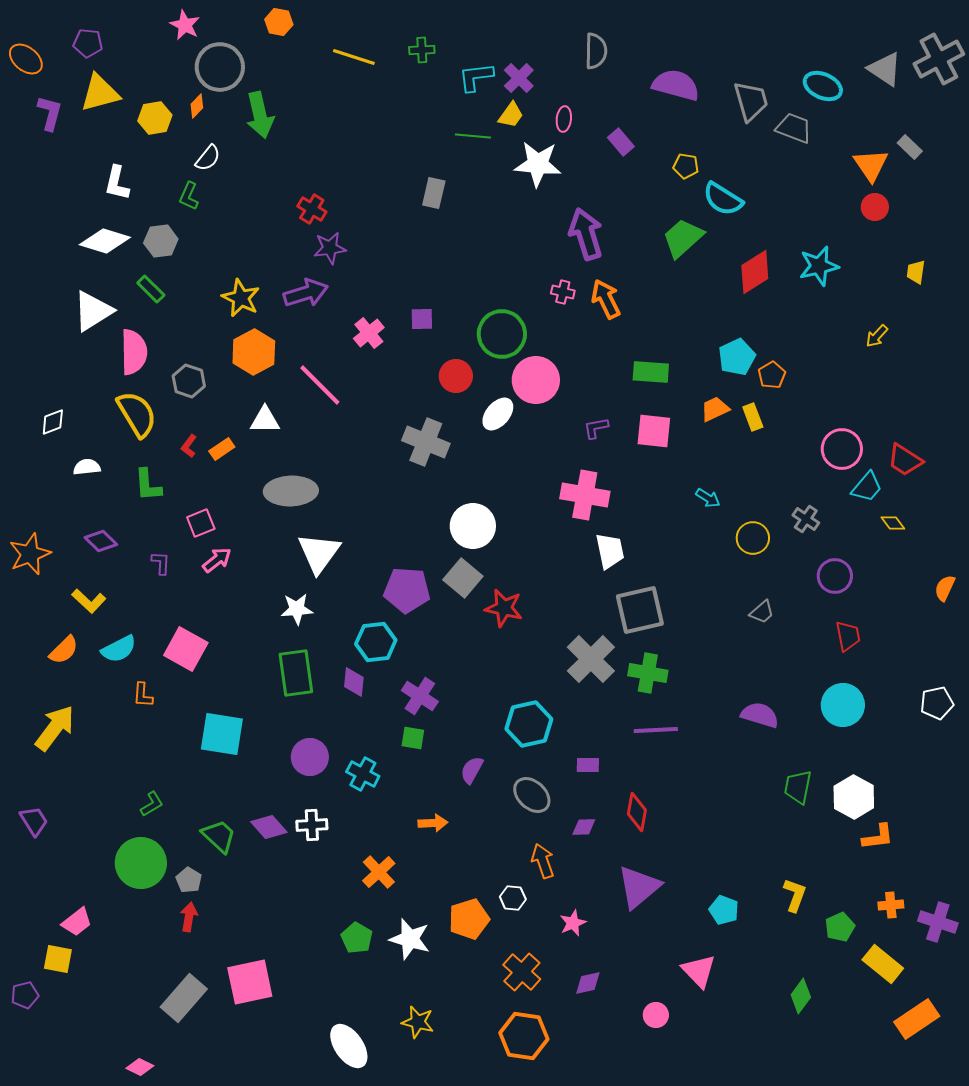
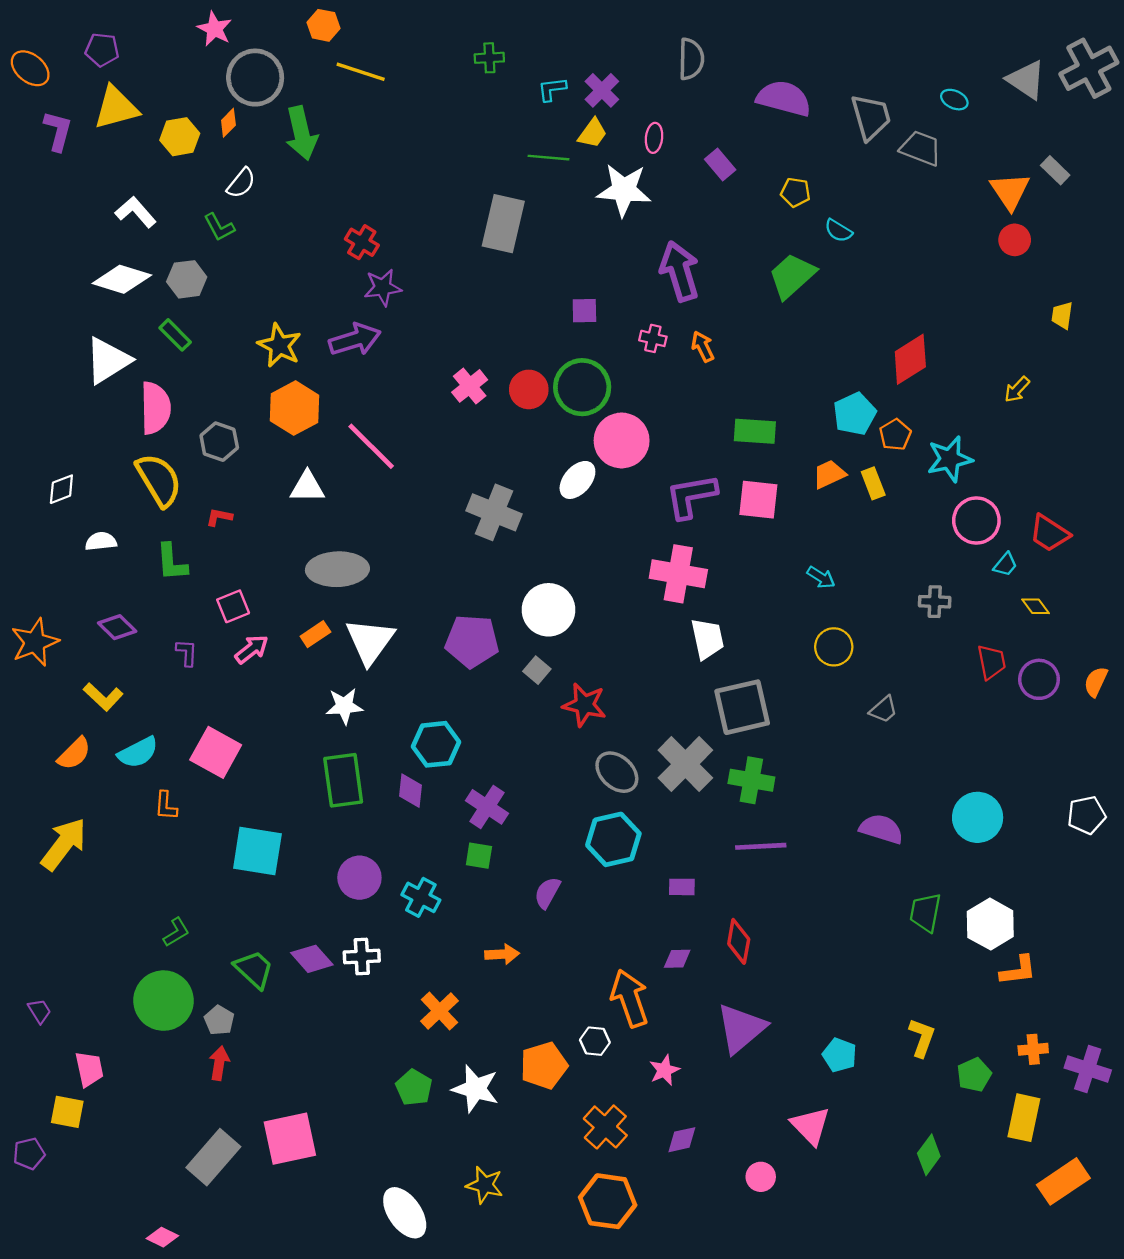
yellow line: (354, 57) -> (361, 72), moved
cyan L-shape: (476, 77) -> (552, 89), size x0.7
cyan ellipse: (823, 86) -> (954, 100), size x0.6
white L-shape: (117, 183) -> (136, 212), turned 126
gray rectangle: (434, 193) -> (503, 224), size x1.6
green L-shape: (189, 196) -> (219, 227), turned -52
cyan semicircle: (723, 199) -> (838, 231), size x0.6
cyan star: (819, 266) -> (950, 459), moved
red diamond: (755, 272) -> (910, 359), moved
orange arrow: (606, 299) -> (703, 347), size x0.7
purple square: (422, 319) -> (584, 311), moved
pink cross: (369, 333) -> (470, 386), moved
red circle: (456, 376) -> (529, 389), moved
purple L-shape: (596, 428) -> (691, 496), size x1.8
red L-shape: (189, 446) -> (219, 517), turned 65
orange rectangle: (222, 449) -> (315, 634), moved
cyan trapezoid: (867, 487) -> (1005, 565), size x0.7
gray cross: (806, 519) -> (935, 602), turned -32
yellow circle: (753, 538) -> (834, 647), moved
purple circle: (835, 576) -> (1039, 679), moved
gray square: (463, 578) -> (537, 670), size x0.6
purple pentagon: (407, 590) -> (472, 641), moved
red trapezoid: (848, 636) -> (991, 662), moved
gray ellipse: (532, 795) -> (617, 772), moved
purple trapezoid: (34, 821) -> (39, 1011), moved, size x0.7
orange arrow: (543, 861) -> (630, 998), size x1.4
pink trapezoid: (77, 922) -> (89, 1069), turned -64
yellow rectangle: (883, 964) -> (1024, 1118), turned 63

